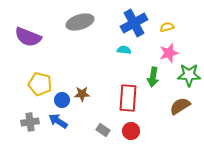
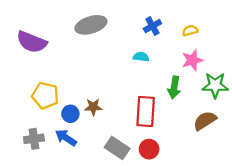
blue cross: (134, 23) -> (152, 26), size x0.6
gray rectangle: (103, 130) -> (117, 148), size x1.5

